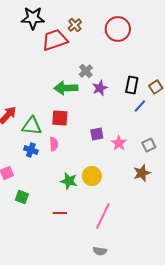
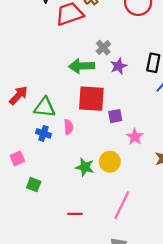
red square: (60, 118) -> (91, 99), moved, size x1.5
pink star: (119, 143) -> (135, 137), moved
red line: (60, 213) -> (75, 214), moved

